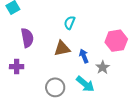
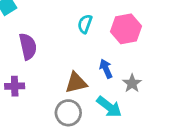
pink hexagon: (116, 41) -> (126, 29), moved
brown triangle: (62, 49) -> (76, 83), moved

